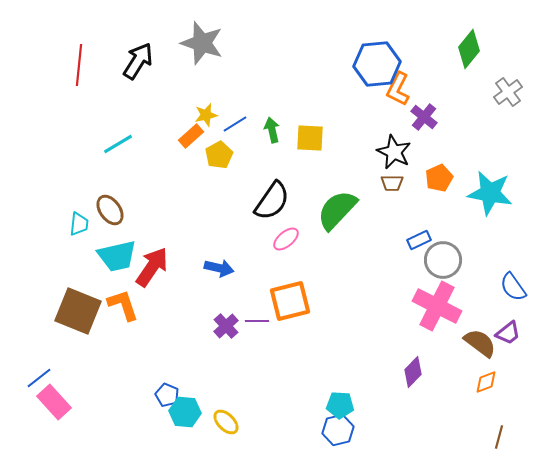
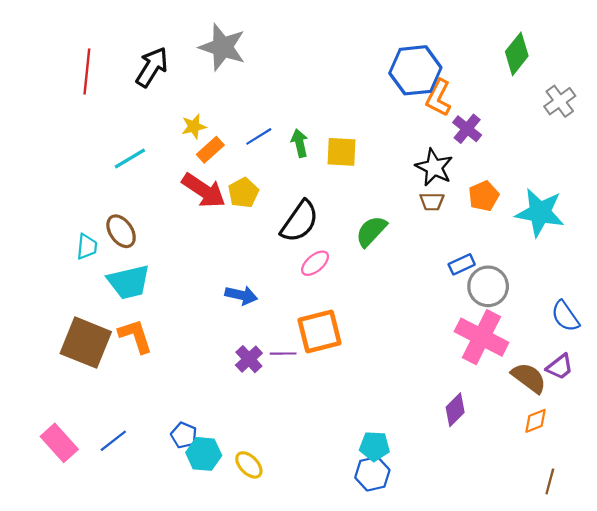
yellow star: (206, 115) -> (194, 127), moved
yellow pentagon: (219, 155) -> (243, 193), moved
green semicircle: (337, 210) -> (371, 231), size x0.7
red arrow: (152, 267) -> (204, 190), moved, turned 90
blue line: (39, 378) -> (113, 441), moved

